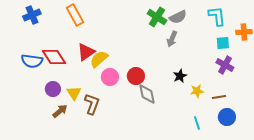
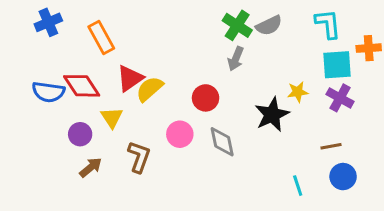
orange rectangle: (75, 15) -> (101, 38), moved
gray arrow: (172, 39) -> (236, 59), moved
cyan square: (223, 43) -> (337, 65), size x1.5
red circle: (136, 76) -> (206, 98), moved
black star: (180, 76) -> (272, 115), size x1.6
pink circle: (110, 77) -> (180, 134), moved
yellow star: (197, 91) -> (298, 92), moved
yellow triangle: (74, 93) -> (112, 118), moved

